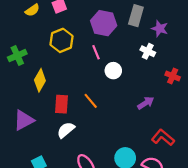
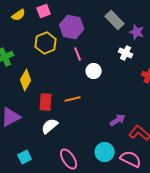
gray rectangle: (136, 16) -> (115, 20), turned -60
purple hexagon: (104, 23) -> (72, 27), moved
orange line: (91, 101) -> (73, 99), turned -63
purple arrow: (146, 103) -> (118, 120), moved

